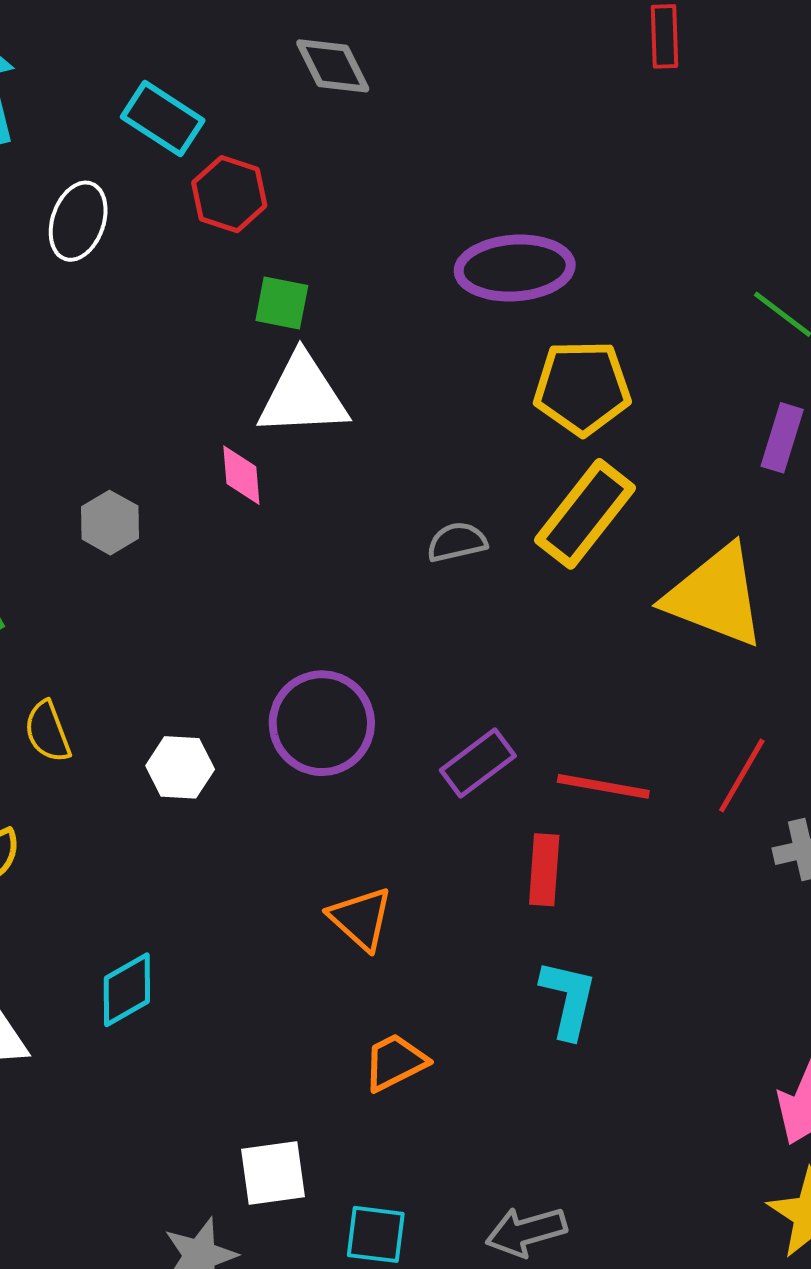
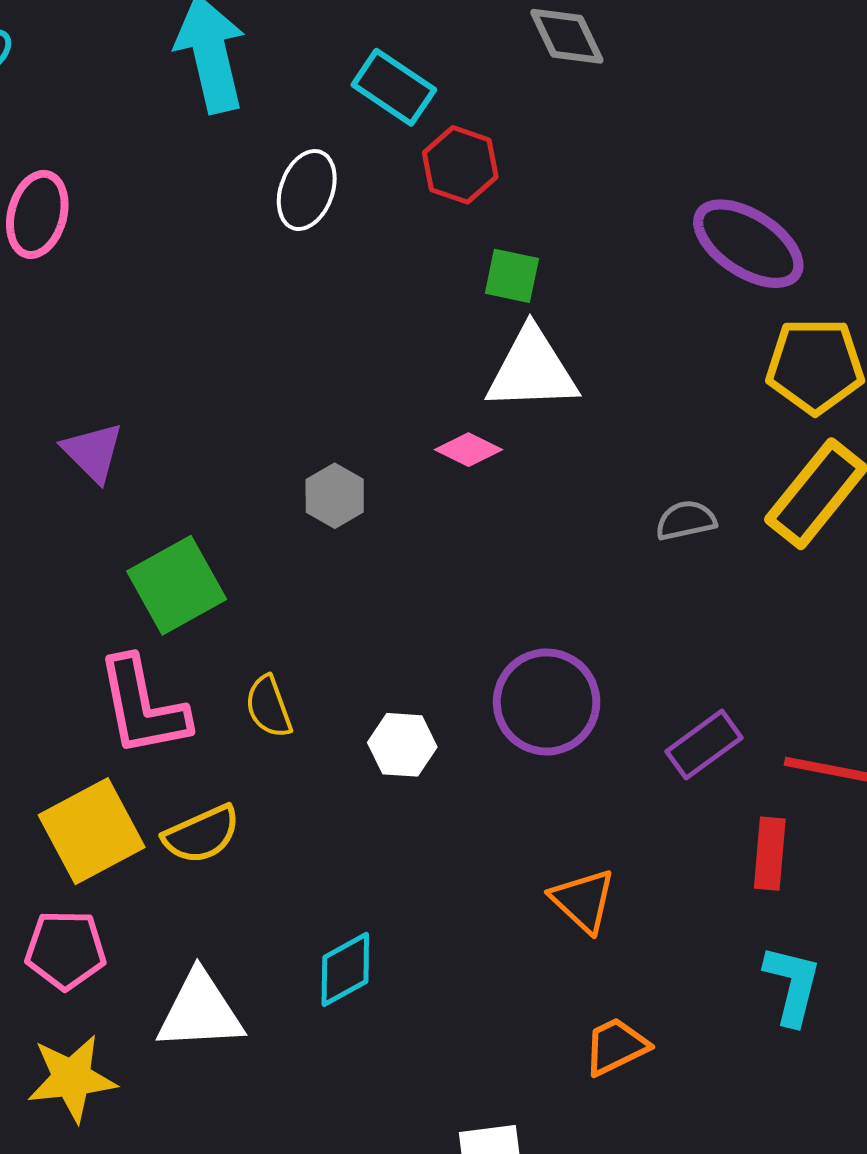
purple ellipse: (515, 268) -> (748, 244), turned 36
pink diamond: (241, 475) -> (469, 450), turned -60

